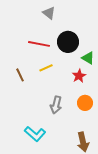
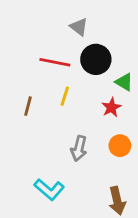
gray triangle: (49, 13) -> (79, 27), moved
yellow line: (46, 68) -> (65, 96), turned -48
brown line: (20, 75) -> (28, 106), turned 40

